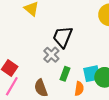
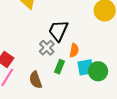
orange semicircle: (79, 89) -> (74, 50), moved

